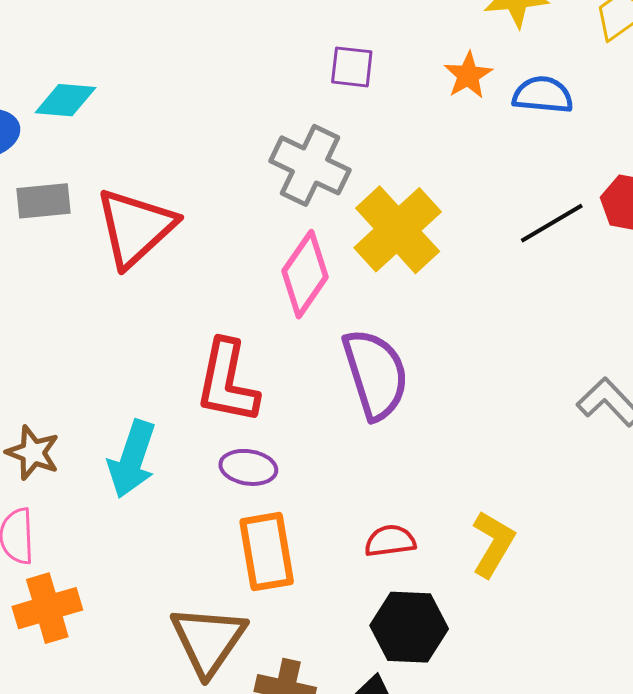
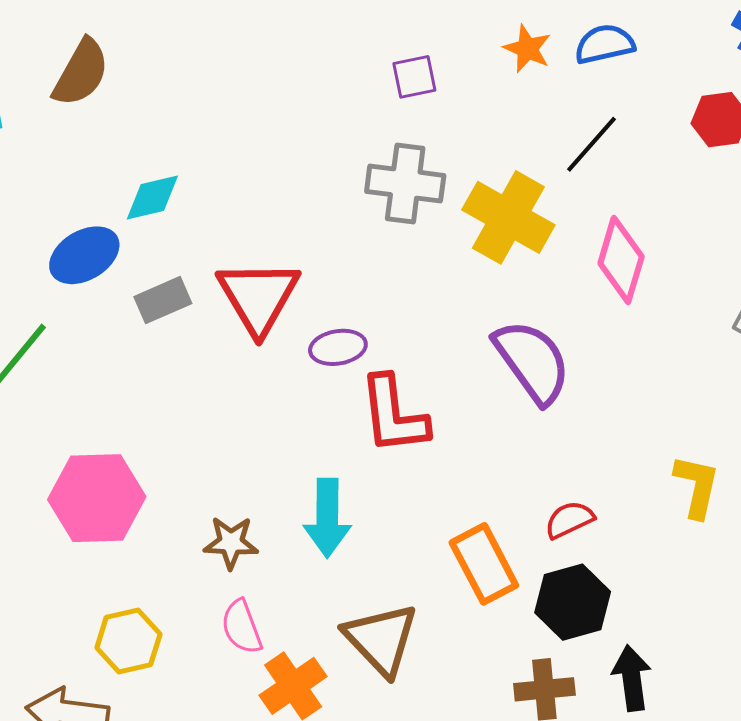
black line: (552, 223) -> (591, 144), moved
pink diamond: (305, 274) -> (621, 260), moved
purple ellipse: (248, 467) -> (338, 347), moved
red semicircle: (390, 541) -> (569, 520), moved
black hexagon: (409, 627) -> (573, 602), moved
brown triangle: (208, 640) -> (381, 639), moved

